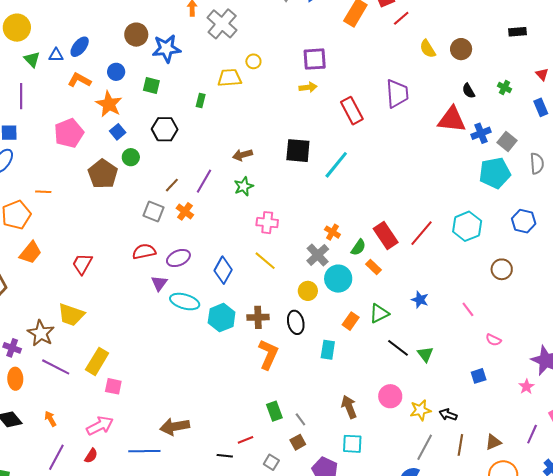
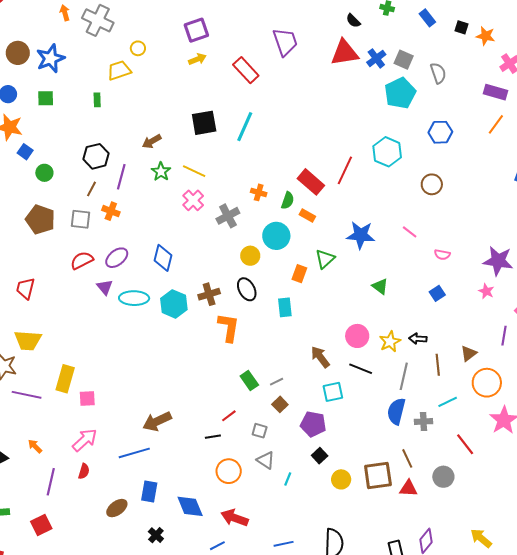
black hexagon: (165, 129) -> (96, 156), moved
brown pentagon: (103, 174) -> (40, 219), moved
pink cross: (267, 223) -> (193, 200), turned -35
gray cross: (318, 255) -> (228, 216), moved, turned 30
yellow line: (265, 261) -> (194, 171), moved
blue star: (420, 300) -> (361, 235), size x1.6
black line: (398, 348) -> (361, 369), moved
gray line: (300, 419) -> (277, 382), turned -64

